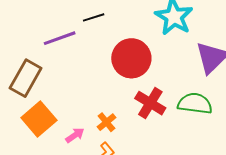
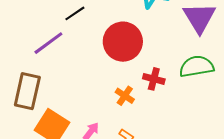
red cross: (150, 103) -> (154, 79), size x0.7
orange cross: (106, 122) -> (125, 96), moved

